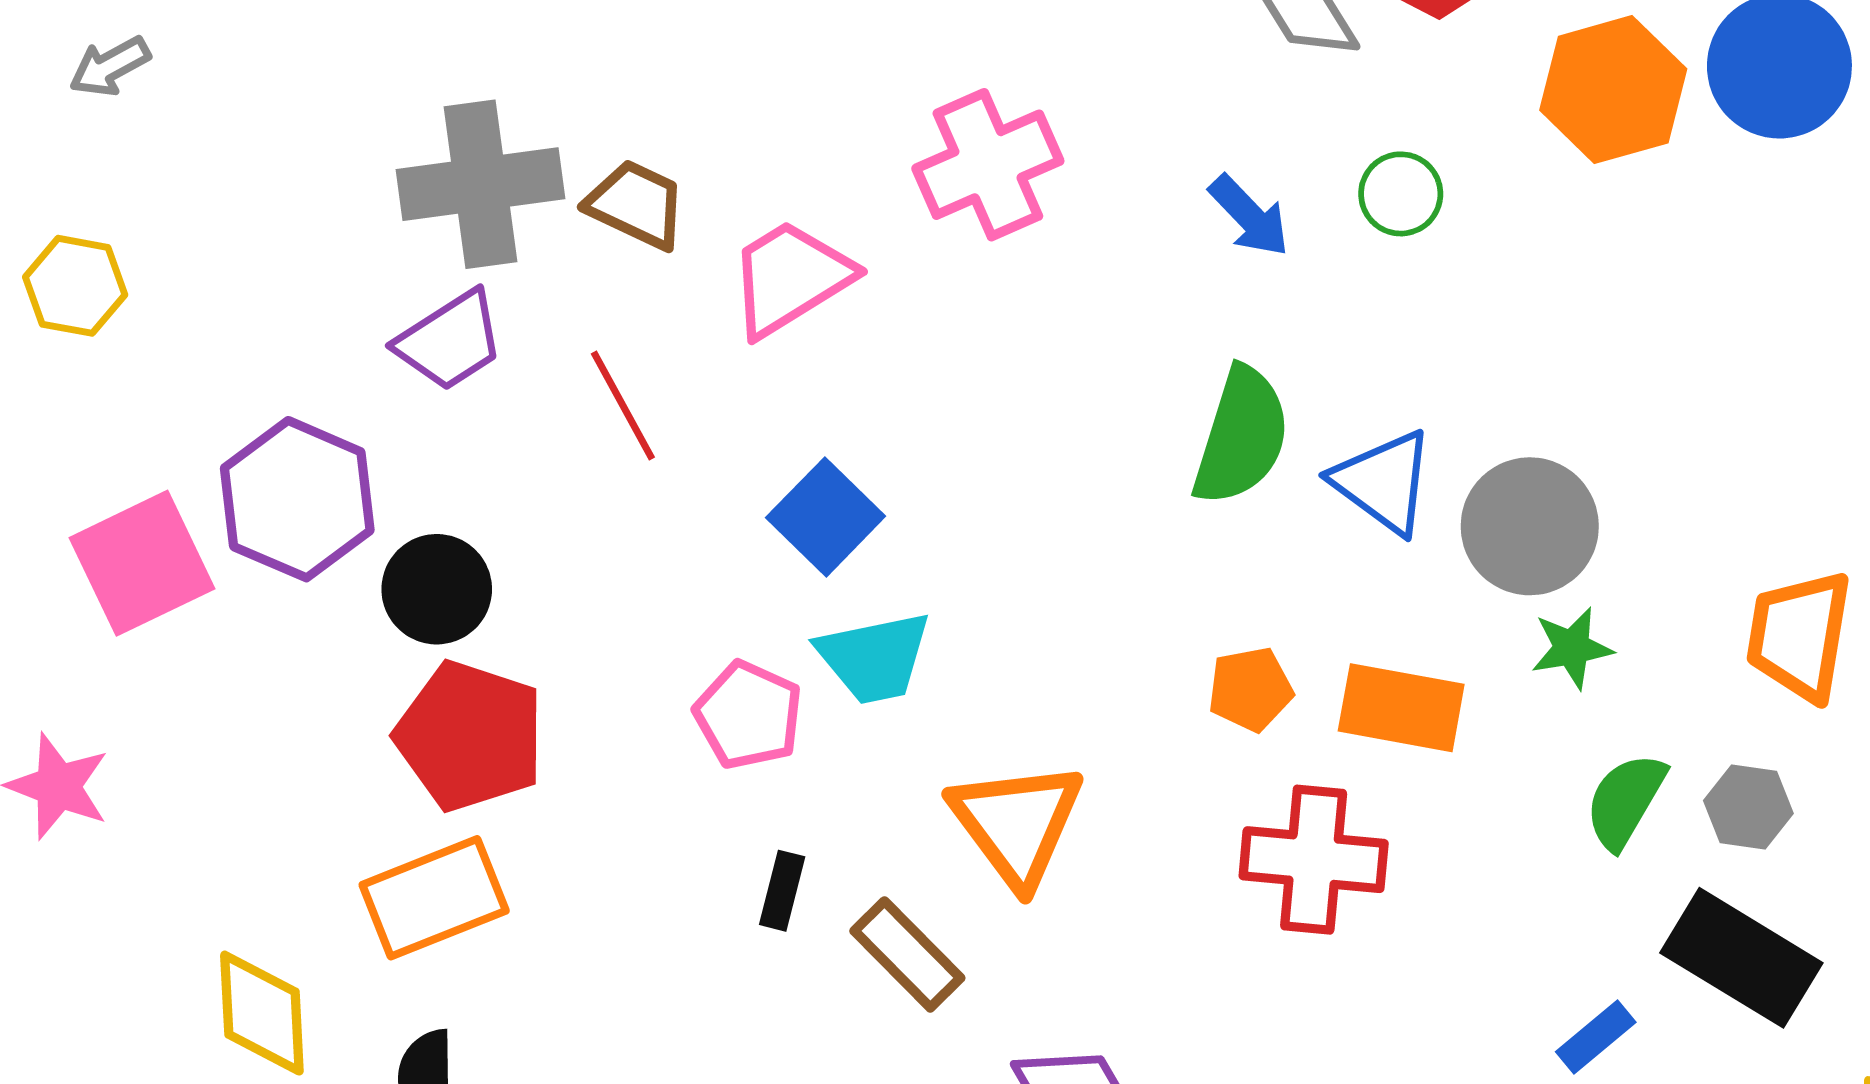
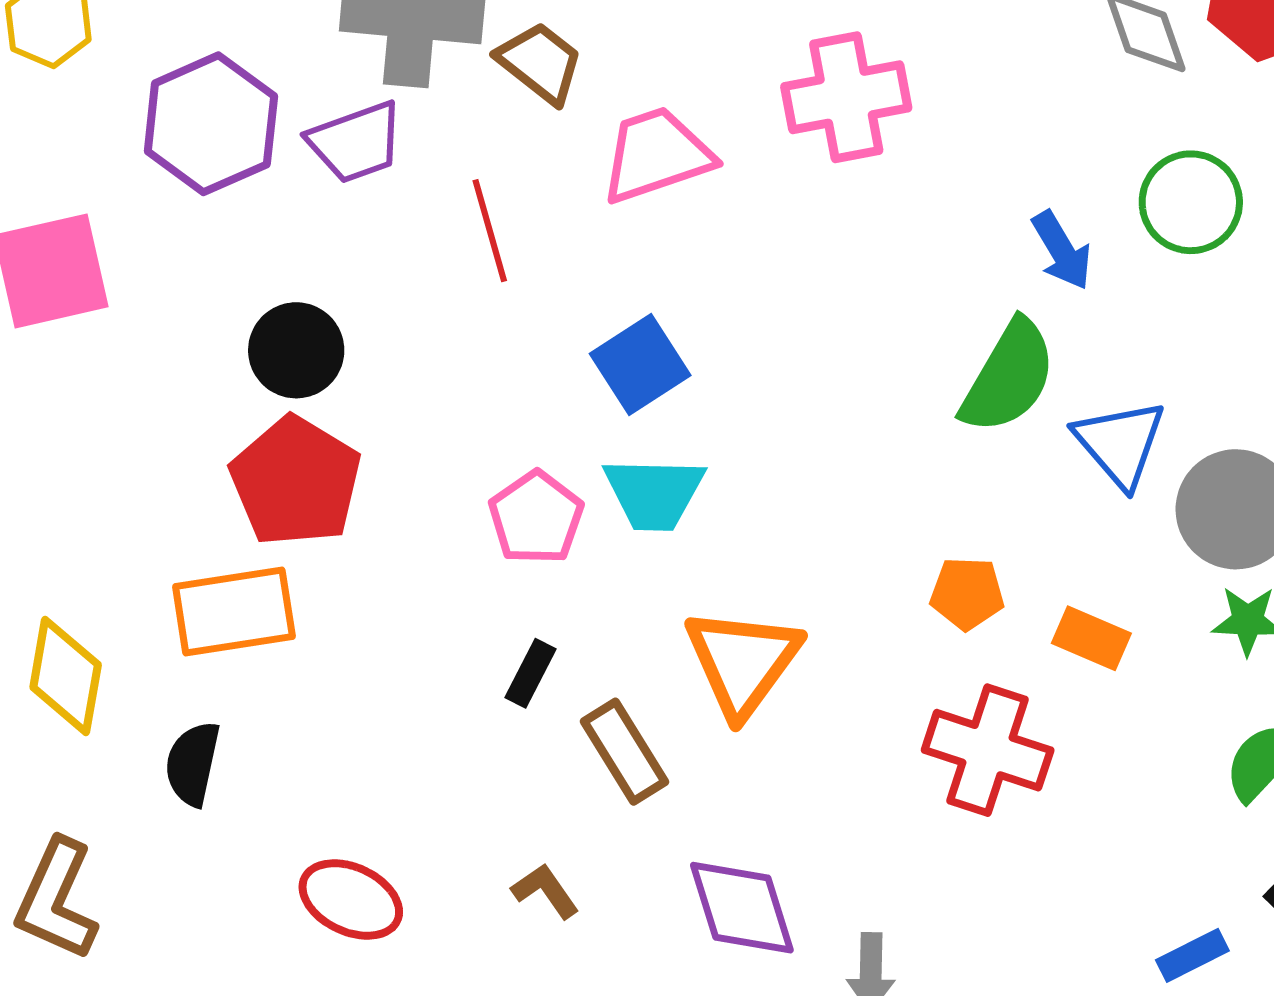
green circle: (1401, 194) -> (1191, 202), size x1.4
blue arrow: (1249, 216) -> (1062, 250), moved
purple hexagon: (297, 499) -> (211, 124), moved
orange rectangle: (1401, 708) -> (1091, 638), size x0.7

